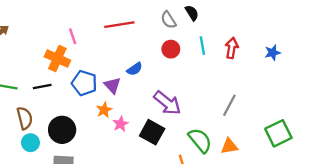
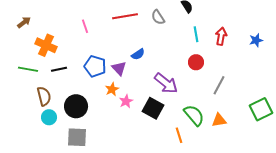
gray semicircle: (168, 20) -> (158, 17), moved
red circle: (171, 49) -> (196, 62), moved
orange cross: (57, 58) -> (46, 45), moved

